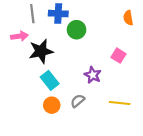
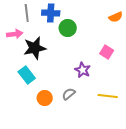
orange semicircle: (128, 18) -> (116, 17), turned -104
cyan rectangle: (50, 80) -> (27, 75), moved

